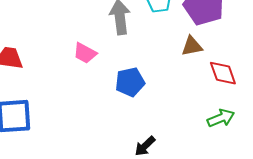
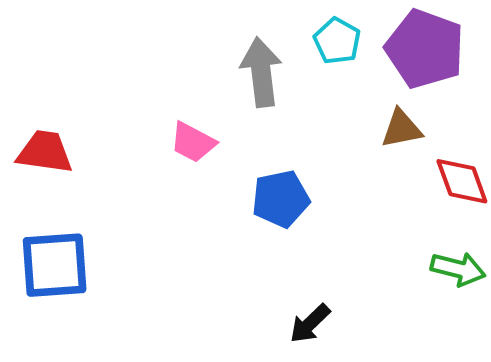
green arrow: (221, 118) -> (458, 269), turned 36

